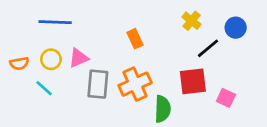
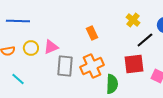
blue line: (55, 22) -> (18, 21), moved
cyan line: (44, 88) -> (18, 79), moved

